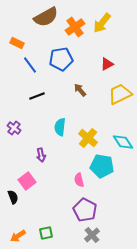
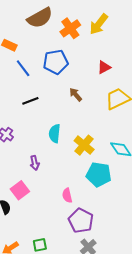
pink semicircle: (79, 180) -> (67, 195), moved

